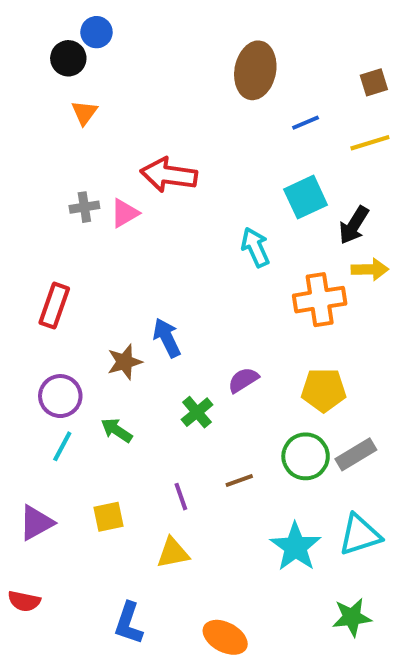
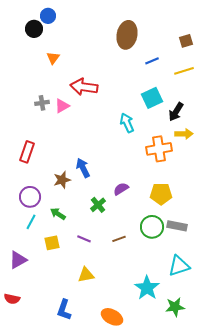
orange triangle: (84, 113) -> (53, 58), moved
gray rectangle: (356, 454) -> (177, 226), turned 42
purple line: (181, 497) -> (84, 239), moved, turned -48
yellow square: (109, 517) -> (52, 243), moved
cyan star: (296, 547) -> (147, 288), moved

